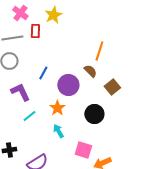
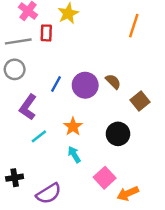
orange line: (99, 51) -> (134, 26), moved
purple circle: (68, 85) -> (85, 85), moved
purple L-shape: (20, 92) -> (28, 107), turned -120
pink square: (83, 150) -> (105, 178), turned 30

